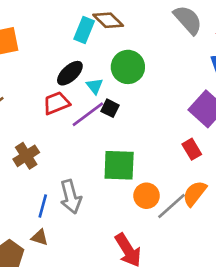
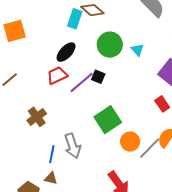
cyan triangle: (95, 86) -> (137, 50), moved
green square: (119, 165) -> (108, 120), turned -32

